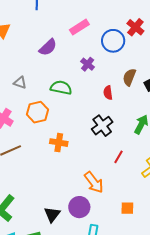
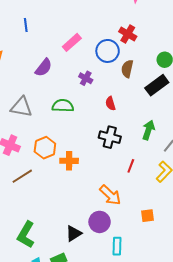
brown semicircle: (129, 77) -> (127, 69), moved
gray triangle: (20, 83) -> (21, 107), size x1.6
orange hexagon: (37, 112) -> (45, 148), moved
black cross: (102, 126) -> (110, 137), turned -30
black triangle: (52, 214) -> (74, 233), turned 30

